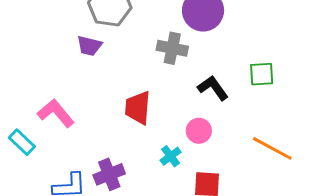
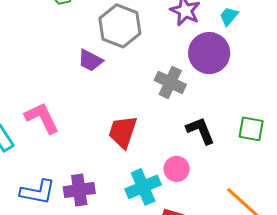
cyan cross: (171, 156) -> (143, 187), size x1.6

